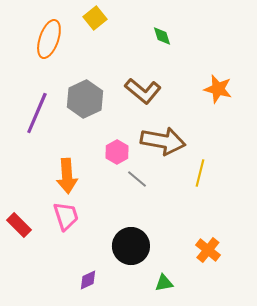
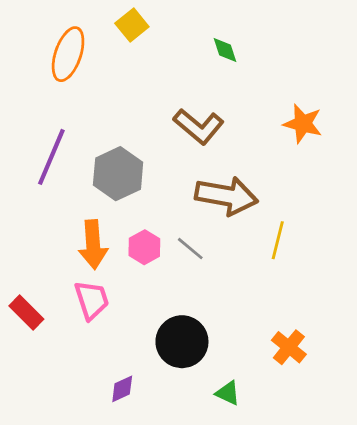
gray hexagon: (85, 99) -> (118, 174), moved
pink hexagon: (117, 152) -> (144, 247), moved
green triangle: (164, 283) -> (228, 393), turned 36

